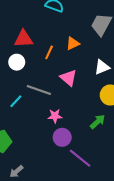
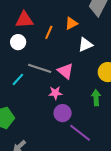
white triangle: (102, 67) -> (85, 45), moved
pink triangle: (68, 78) -> (65, 71), moved
green arrow: (98, 122) -> (96, 98), turned -49

